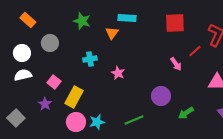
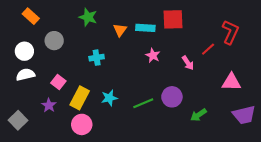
cyan rectangle: (127, 18) -> (145, 28), moved
red square: (175, 23) -> (173, 19), moved
pink star: (118, 73) -> (153, 55), moved
green line: (134, 120) -> (143, 103), moved
cyan star: (97, 122) -> (109, 98), moved

